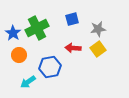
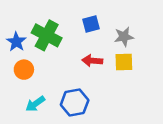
green cross: (37, 28) -> (47, 35), turned -35
yellow square: (98, 49) -> (124, 62), turned 35
blue hexagon: (50, 67) -> (75, 103), moved

